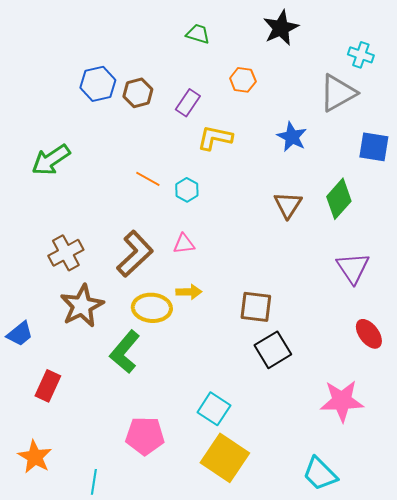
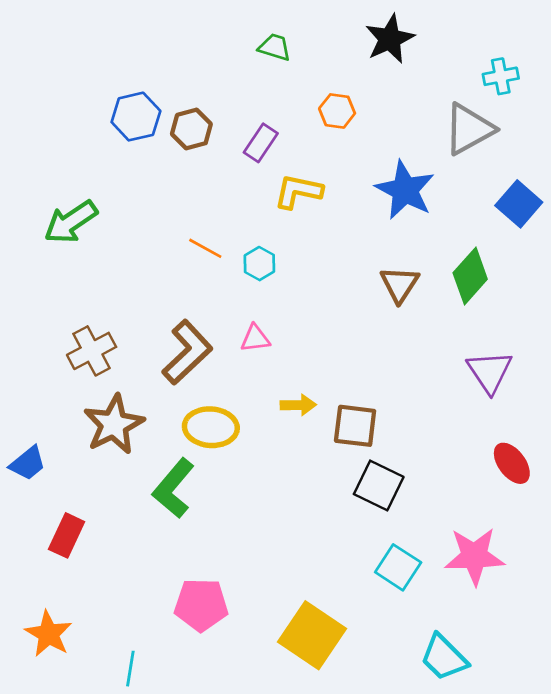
cyan cross: (361, 55) -> (501, 76), turned -30
blue star: (292, 137) -> (405, 190), size x1.4
blue square: (374, 147) -> (519, 204), turned 32
yellow arrow: (189, 292) -> (298, 405), moved
black square: (273, 350) -> (379, 485), turned -33
cyan square: (214, 409) -> (398, 567), moved

